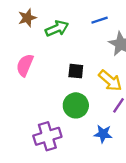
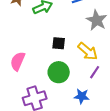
pink semicircle: (25, 65) -> (18, 61), moved

